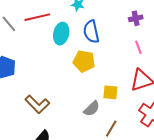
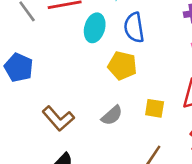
gray semicircle: (92, 109) -> (112, 115), moved

